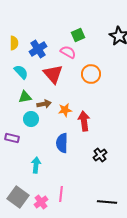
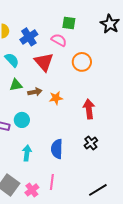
green square: (78, 35) -> (69, 23), turned 32
cyan circle: (31, 119) -> (22, 120), moved
red arrow: (84, 121) -> (89, 109), moved
blue semicircle: (62, 143) -> (57, 149), moved
black line: (107, 202) -> (98, 190), turned -36

